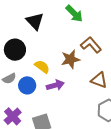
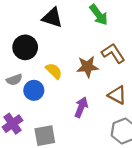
black triangle: (35, 21) -> (52, 18), turned -36
purple arrow: (55, 85) -> (81, 107), moved, turned -60

